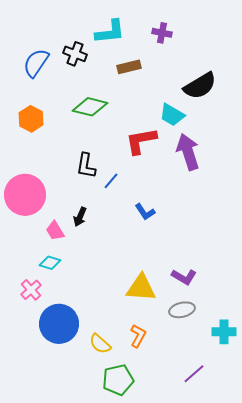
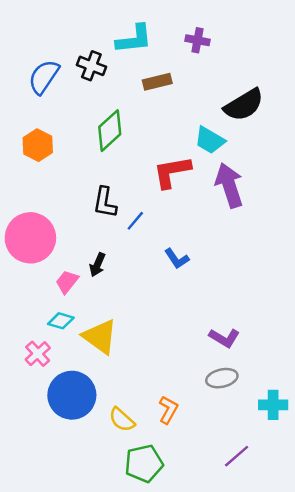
green diamond: (90, 107) -> (110, 131), turned -56
pink trapezoid: (55, 231) -> (67, 282), turned 70
yellow triangle: (141, 288) -> (100, 337), moved, turned 32

